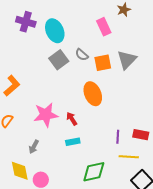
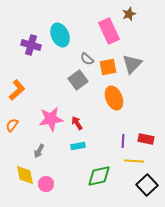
purple cross: (26, 22) -> (31, 45), moved
pink rectangle: (104, 27) -> (109, 31), size x1.4
gray square: (59, 60) -> (78, 80), moved
orange ellipse: (93, 94) -> (114, 98), moved

